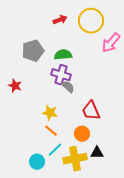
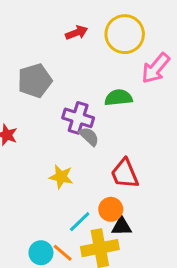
green semicircle: (63, 55) -> (118, 98), moved
orange line: (51, 131) -> (63, 253), moved
cyan line: (55, 150) -> (80, 222), moved
black triangle: (97, 153) -> (122, 226), moved

